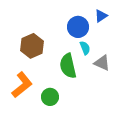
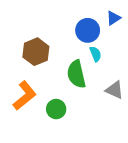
gray triangle: (102, 63) -> (115, 90), moved

